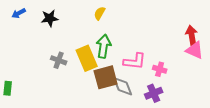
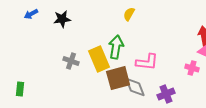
yellow semicircle: (100, 13) -> (129, 14), moved
pink cross: (160, 69) -> (192, 68), moved

